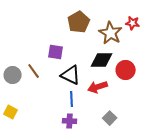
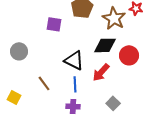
purple square: (56, 52) -> (54, 24), moved
brown line: (34, 71) -> (44, 83), moved
gray circle: (13, 75) -> (19, 51), moved
red arrow: (98, 87) -> (101, 72), turned -30

